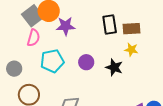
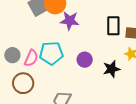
pink semicircle: (33, 38) -> (31, 58), moved
black star: (114, 67) -> (111, 69), turned 30

